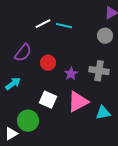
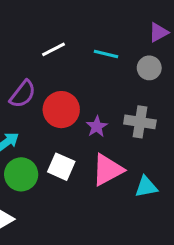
cyan line: (64, 26) -> (106, 54), moved
red circle: (48, 63) -> (61, 110), size x1.5
green circle: (28, 121) -> (21, 174), moved

